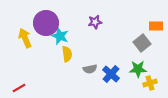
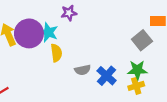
purple star: (95, 22) -> (69, 13), moved
purple circle: (46, 23) -> (29, 33), moved
yellow cross: (150, 83) -> (136, 86), moved

